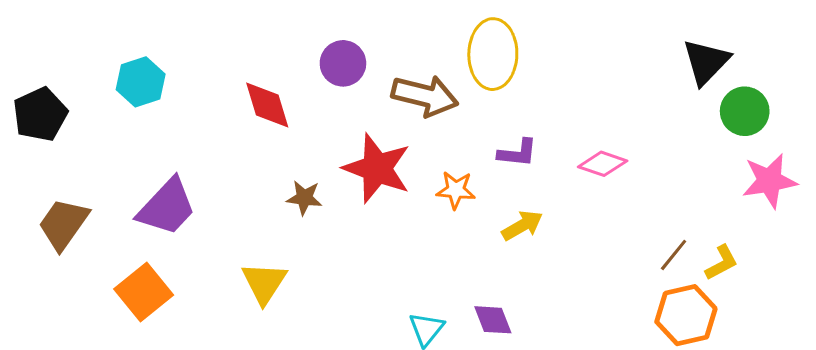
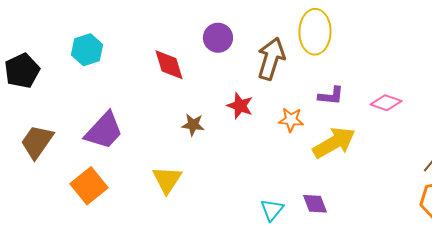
brown arrow: (425, 96) -> (271, 59), turned -87
red star: (377, 168) -> (240, 106), size x0.6
yellow arrow: (522, 226) -> (334, 143), size x1.6

